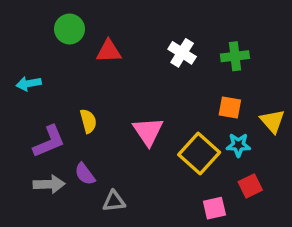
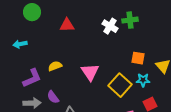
green circle: (70, 29) -> (32, 12), moved
green cross: (235, 56) -> (130, 20), moved
yellow semicircle: (88, 121) -> (55, 66), turned -96

